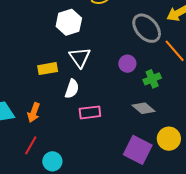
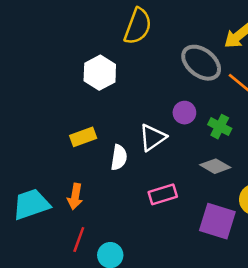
white triangle: (80, 57) -> (153, 138), moved, turned 40
green cross: (152, 79) -> (220, 127), turned -30
pink rectangle: (90, 112) -> (163, 194), moved

